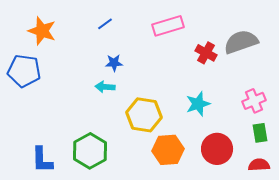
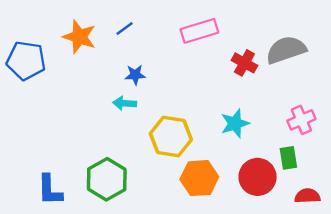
orange star: (42, 31) -> (79, 37), moved
blue pentagon: (24, 71) -> (26, 61), moved
green rectangle: (260, 133) -> (288, 158), moved

